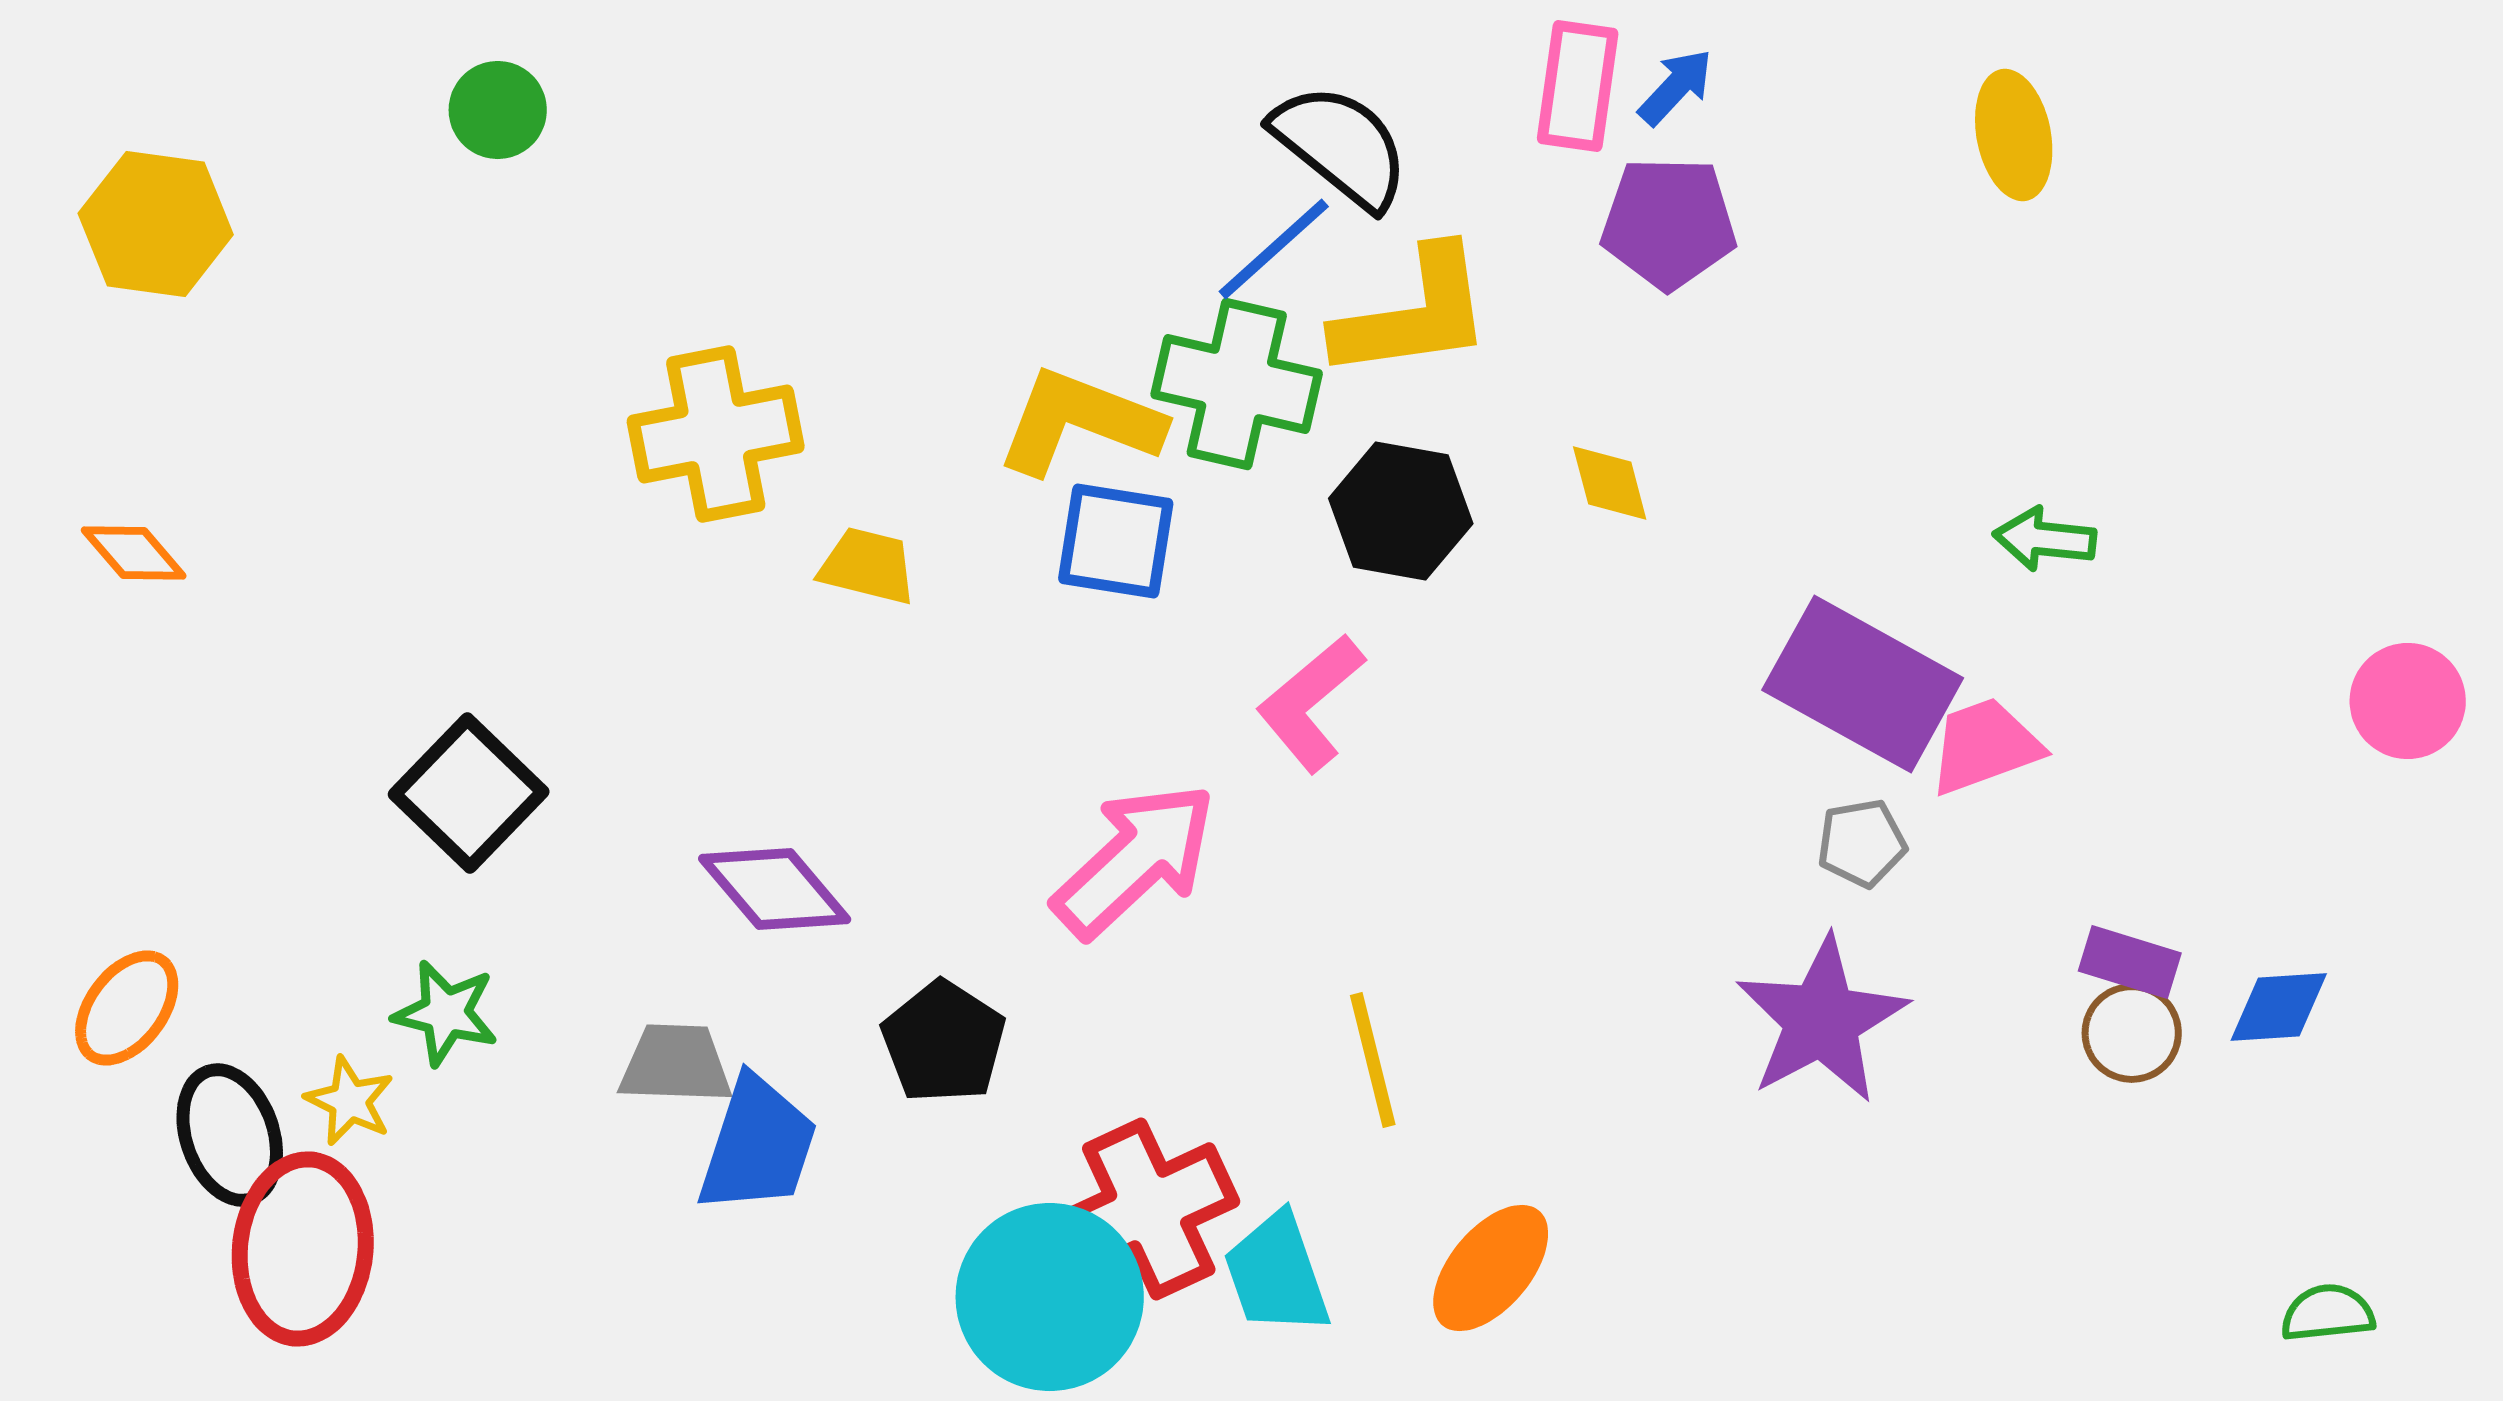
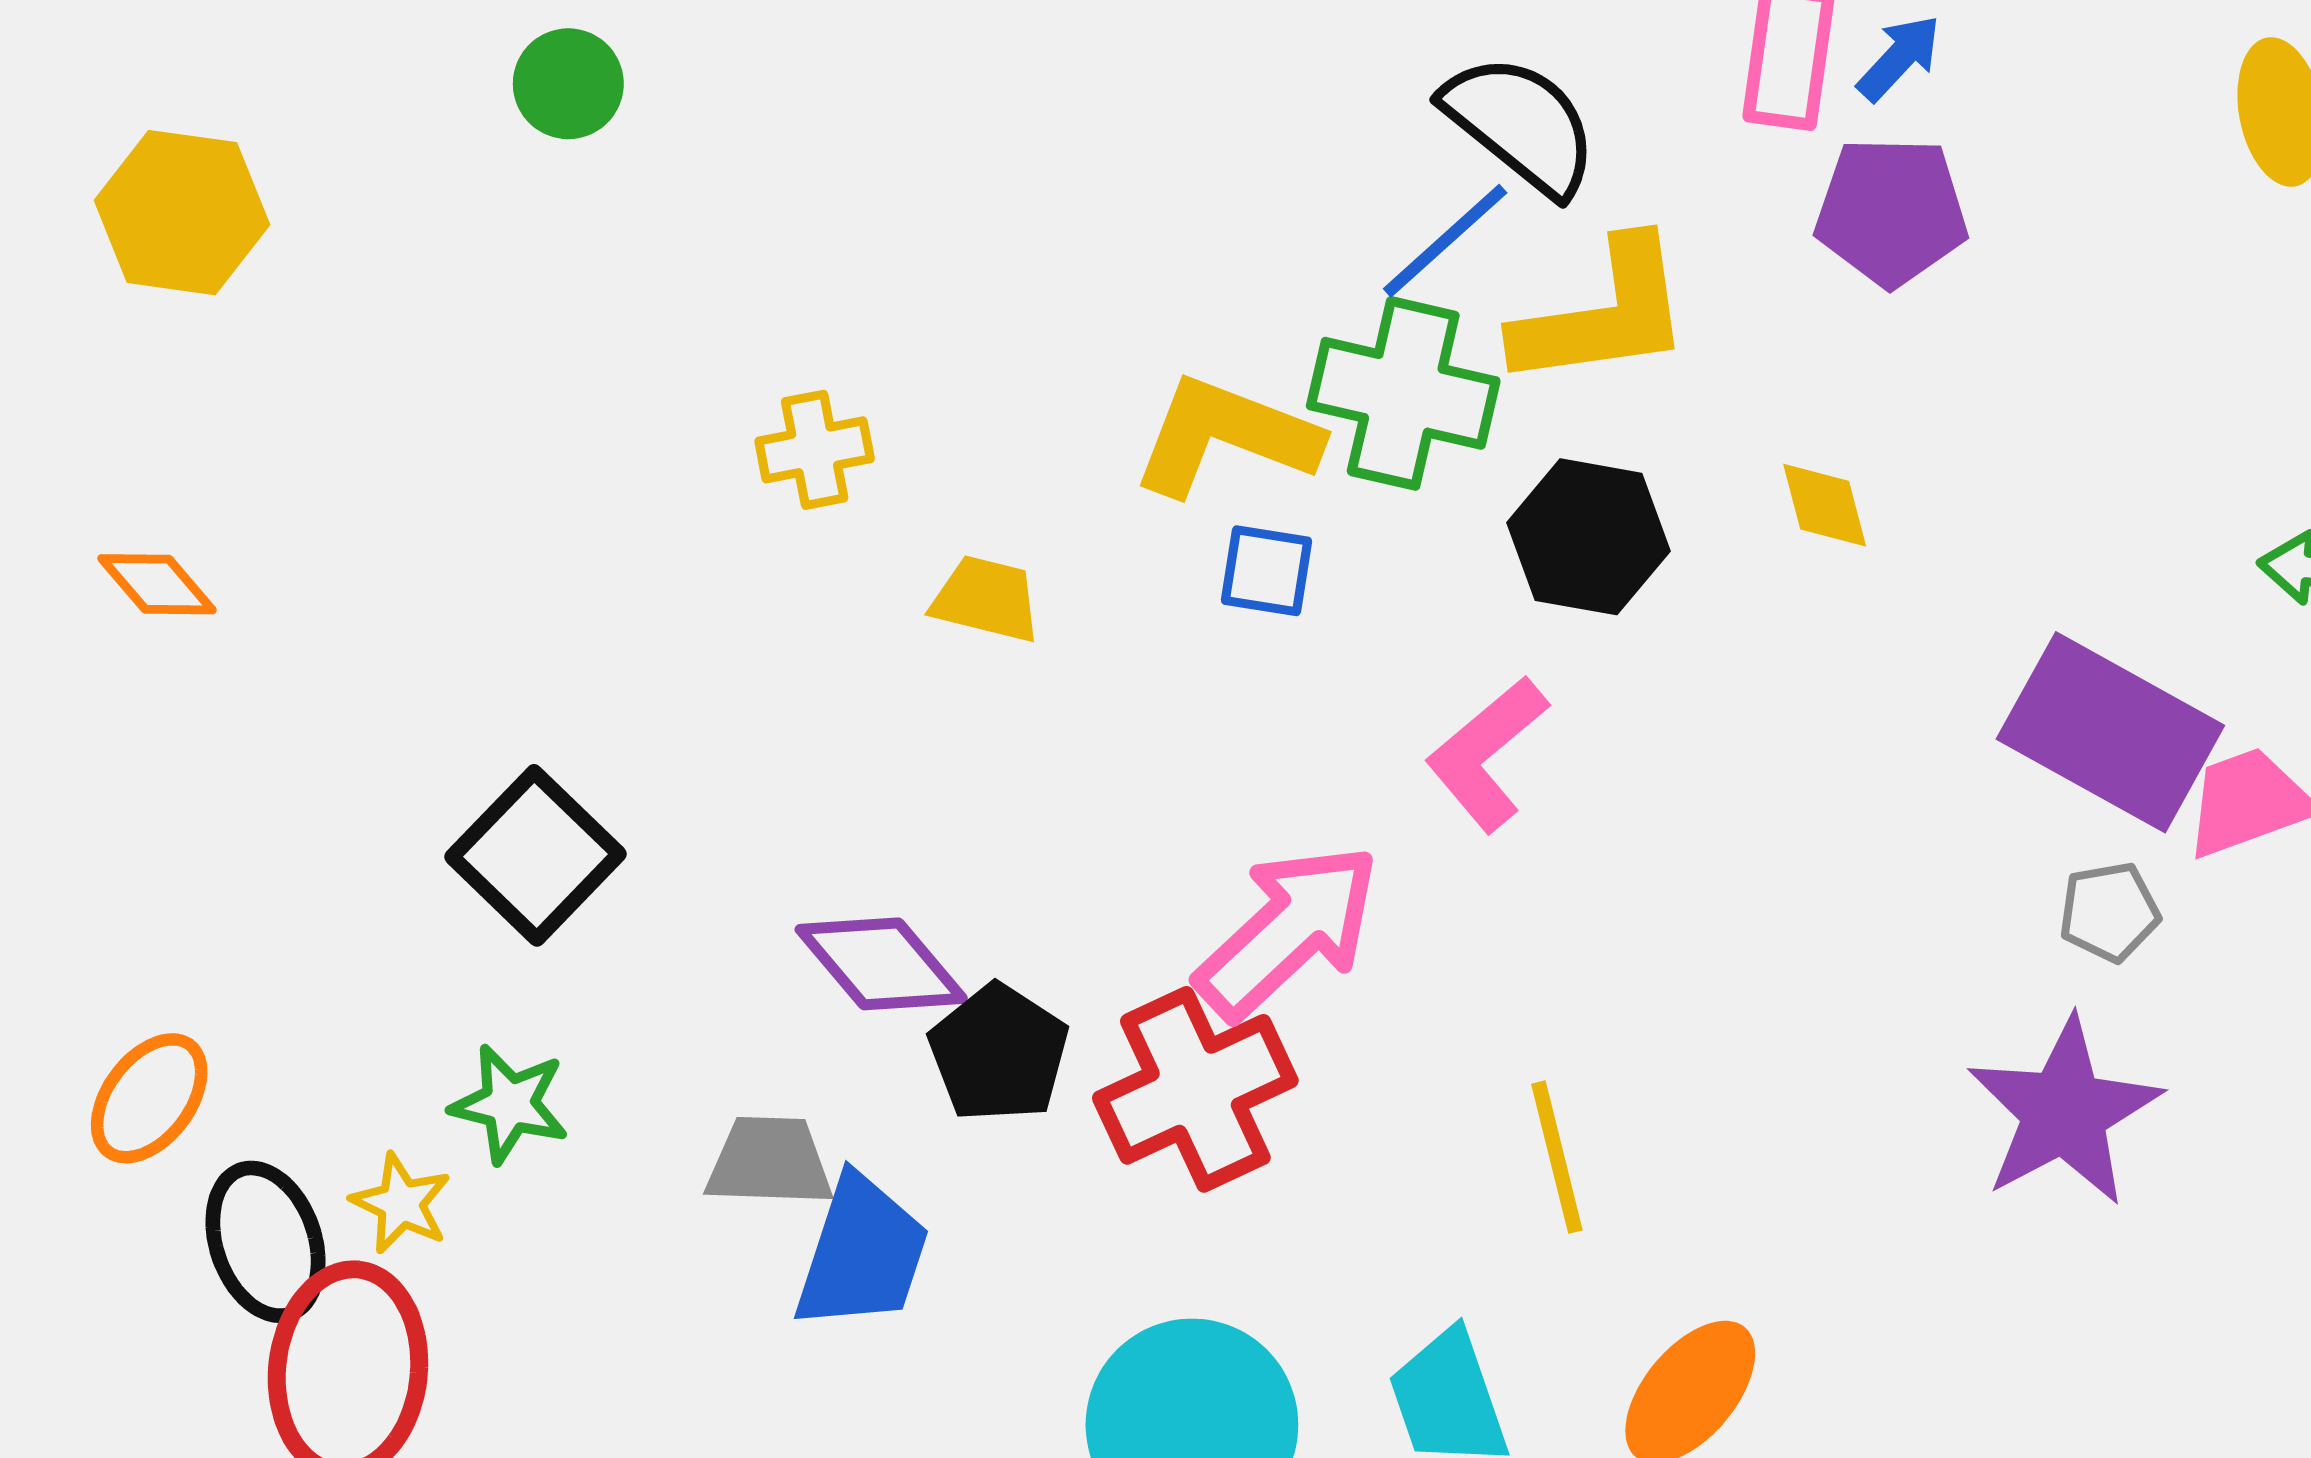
yellow cross: (716, 434) -> (815, 450), size x0.6
blue square: (1116, 541) -> (1267, 571), size x0.7
black pentagon: (944, 1042) -> (999, 1053), moved
red cross: (1149, 1209) -> (1195, 1089), moved

